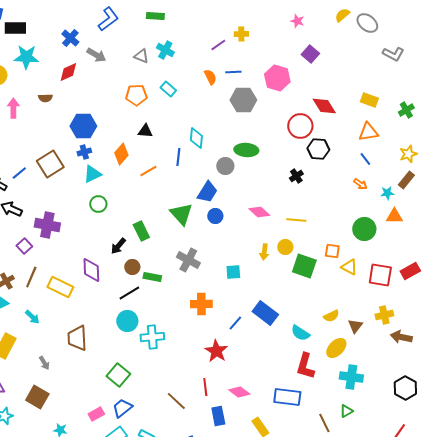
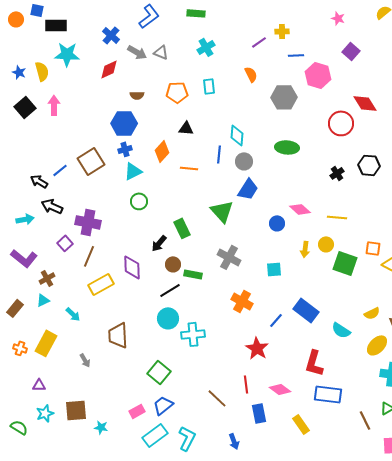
cyan cross: (165, 50) -> (206, 47), turned 30
gray triangle: (141, 56) -> (161, 52), moved
blue line: (233, 72) -> (296, 55), moved
cyan rectangle: (168, 89) -> (209, 86), turned 42
brown semicircle: (45, 98) -> (137, 95), moved
black hexagon: (318, 149) -> (369, 165), moved
gray circle: (225, 166) -> (244, 161), moved
orange line: (148, 171) -> (189, 168), turned 36
blue circle: (215, 216) -> (277, 223), moved
brown line: (31, 277) -> (89, 256), moved
yellow rectangle: (60, 287) -> (101, 284), turned -55
orange cross: (201, 304) -> (242, 301), turned 30
red L-shape: (305, 366) -> (314, 363), moved
brown square: (37, 397) -> (76, 410), moved, turned -35

